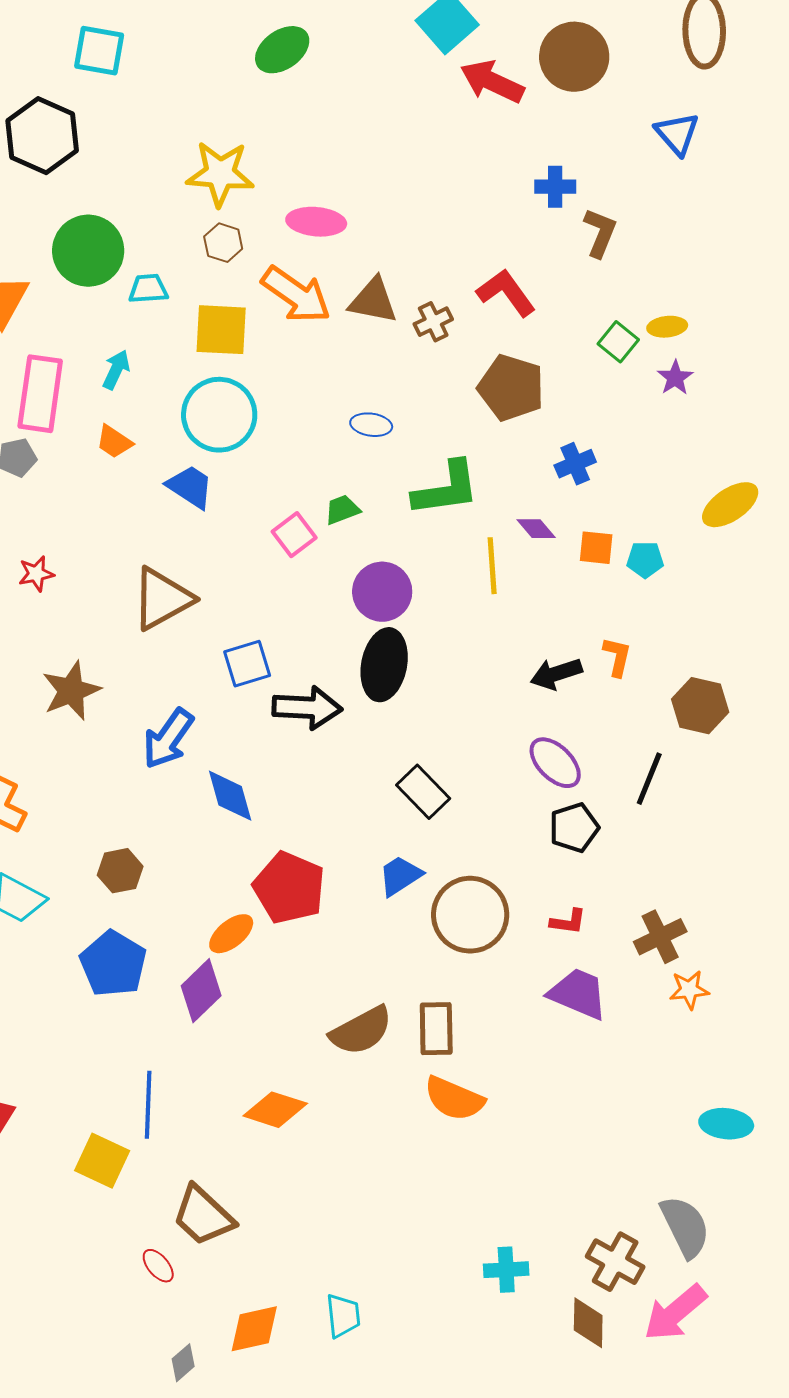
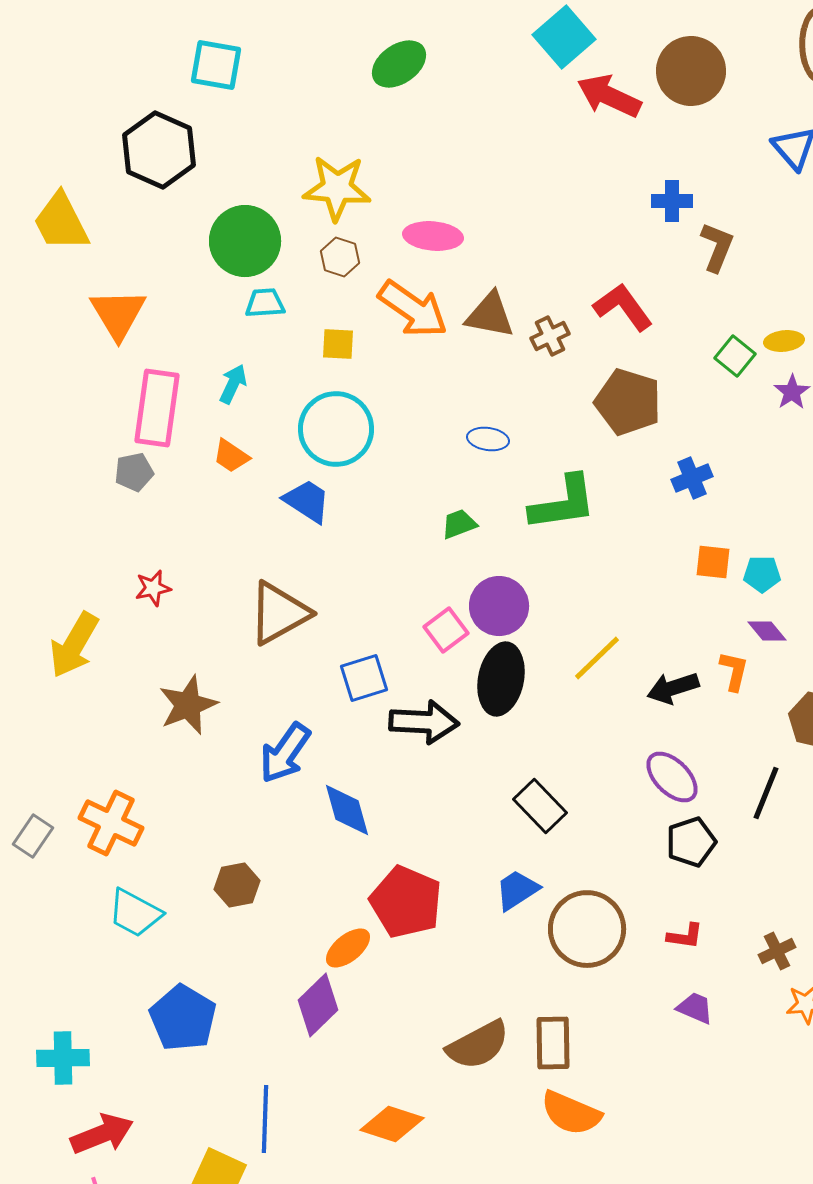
green circle: (88, 251) -> (245, 241), moved
yellow square: (221, 330) -> (338, 344), size x0.6
purple diamond: (536, 529) -> (767, 631), moved
pink square: (294, 535) -> (446, 630), moved
yellow line: (492, 566) -> (597, 658), moved, turned 50
brown cross: (660, 937) -> (777, 951), size x0.7
blue pentagon: (113, 964) -> (183, 1018), moved
purple trapezoid: (578, 994) -> (695, 1008), size x0.6

